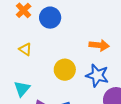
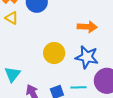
yellow triangle: (25, 49) -> (12, 18), moved

